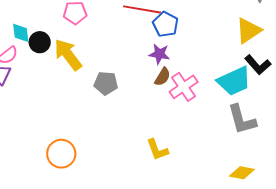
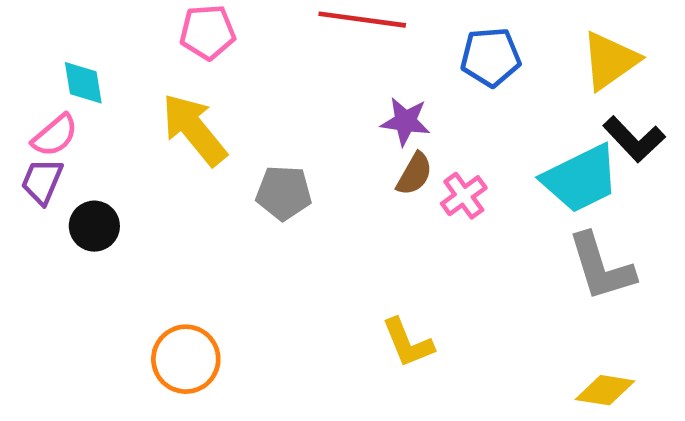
blue pentagon: (166, 24) -> (491, 57), moved, turned -30
black circle: (40, 42) -> (94, 226), moved
pink cross: (184, 87) -> (464, 196), size x0.7

